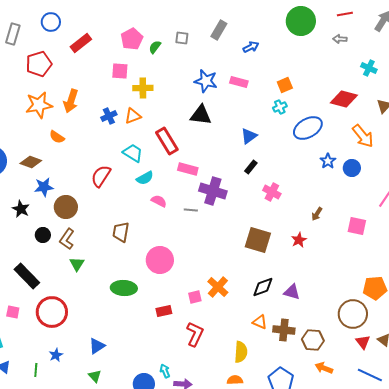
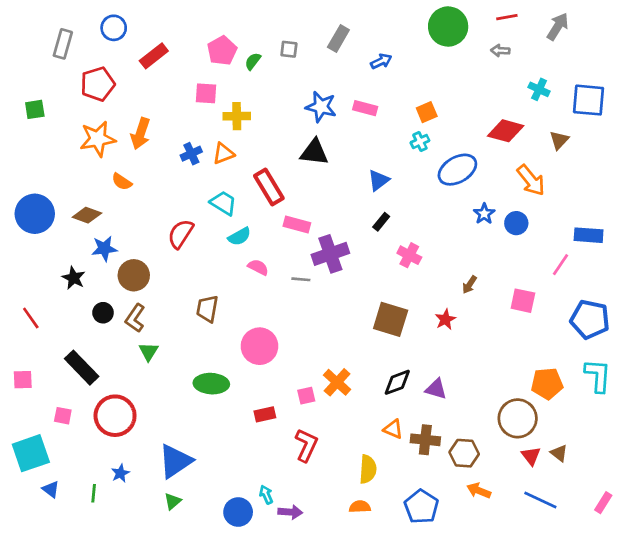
purple cross: (213, 191) -> (330, 254), turned -36
blue triangle: (97, 346) -> (175, 461), size x1.6
green triangle: (95, 376) -> (173, 501), turned 32

